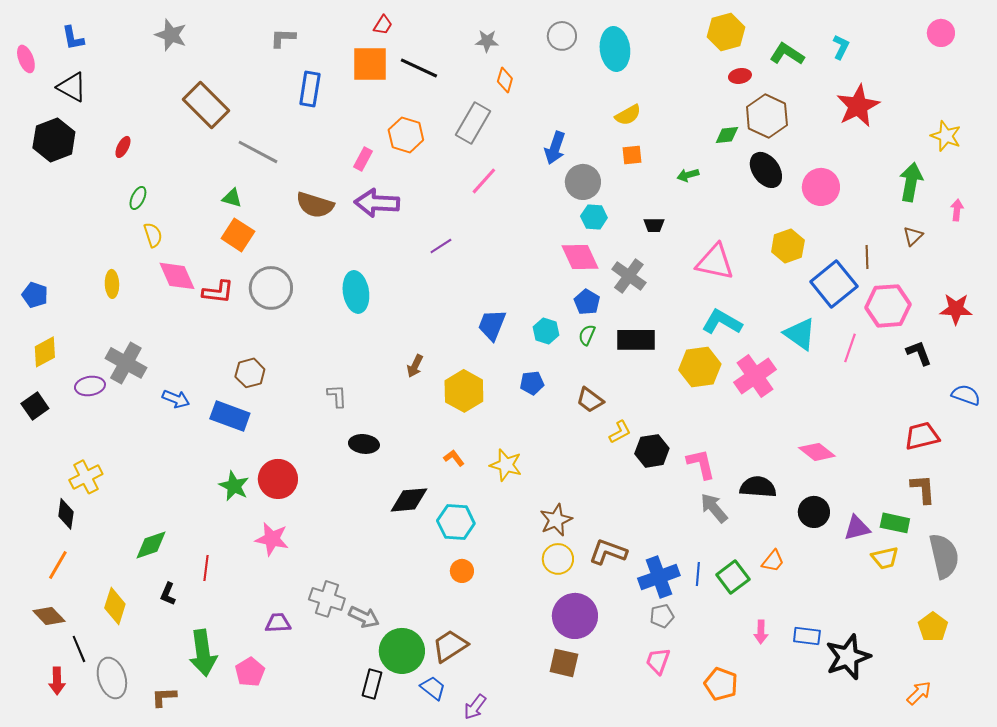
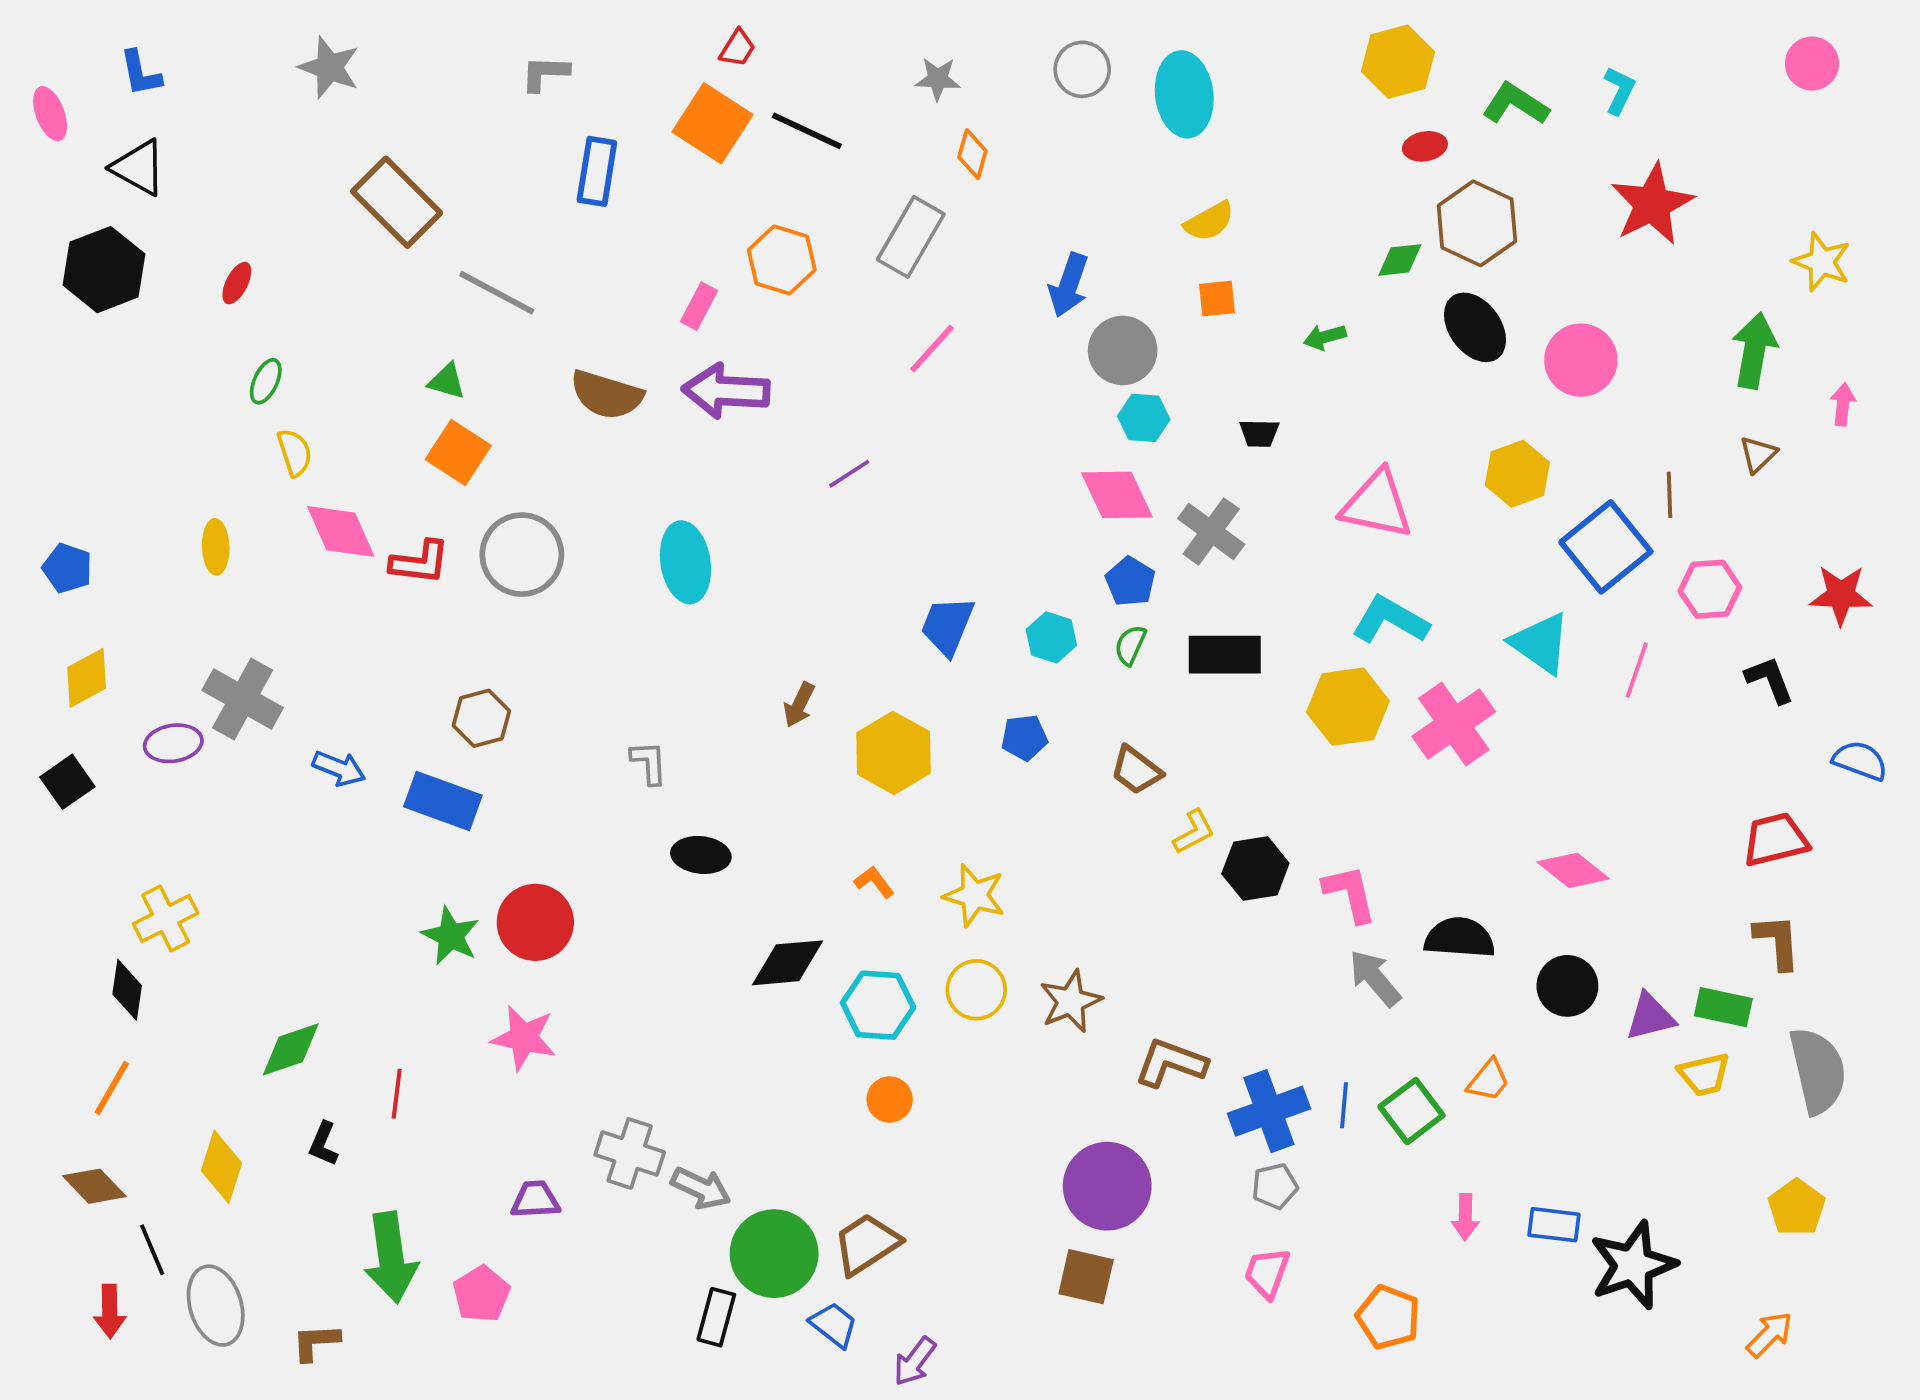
orange square: (370, 64) -> (712, 123), turned 33
pink hexagon: (888, 306) -> (1710, 589), size x0.7
yellow circle: (558, 559) -> (976, 990), moved

